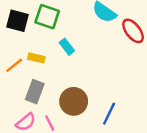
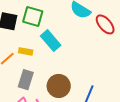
cyan rectangle: (67, 47) -> (51, 41), size x1.5

